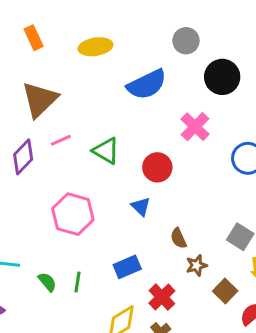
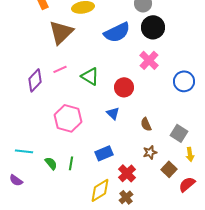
black circle: (222, 77) -> (153, 27), moved
brown triangle: (40, 100) -> (61, 32), moved
brown semicircle: (178, 238) -> (146, 124), moved

